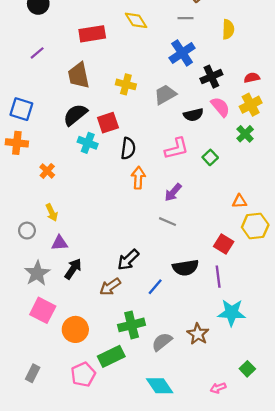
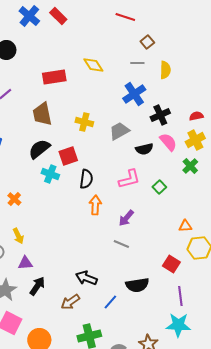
yellow semicircle: (228, 29) -> (165, 70), moved
black arrow: (128, 260) -> (86, 278), turned 65
purple line: (218, 277) -> (180, 296), moved

